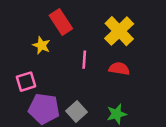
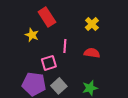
yellow cross: (119, 31) -> (92, 24), size x0.6
pink square: (26, 82) -> (49, 63), moved

